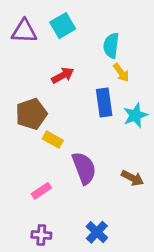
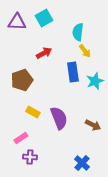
yellow rectangle: (53, 140) -> (33, 112), moved
pink rectangle: (41, 191) -> (21, 138), moved
blue cross: (97, 232) -> (82, 163), moved
purple cross: (41, 235) -> (30, 157), moved

